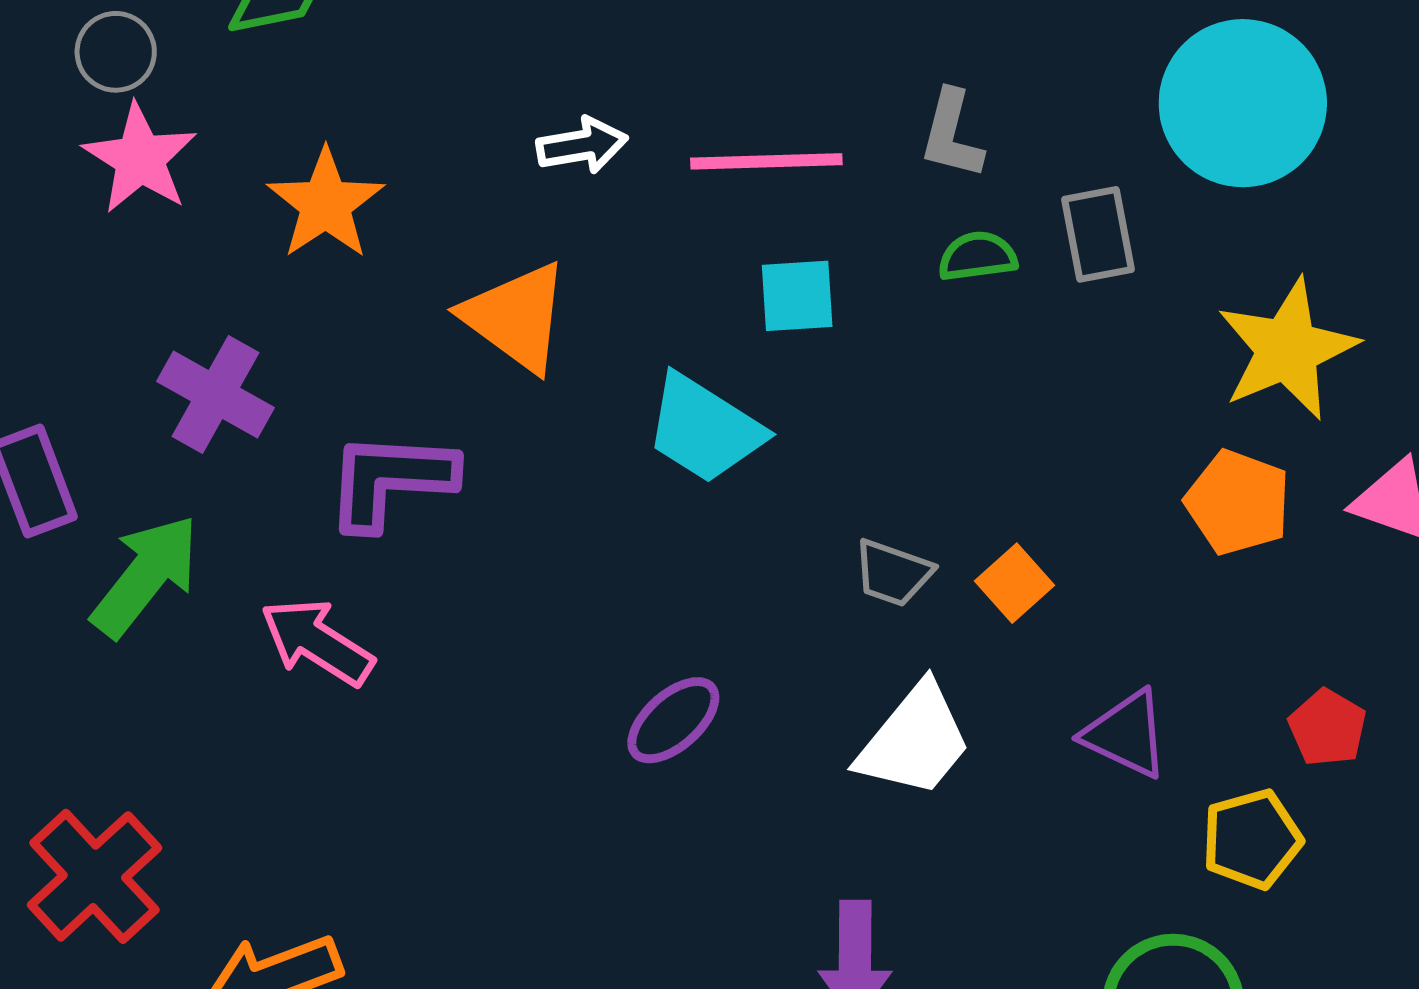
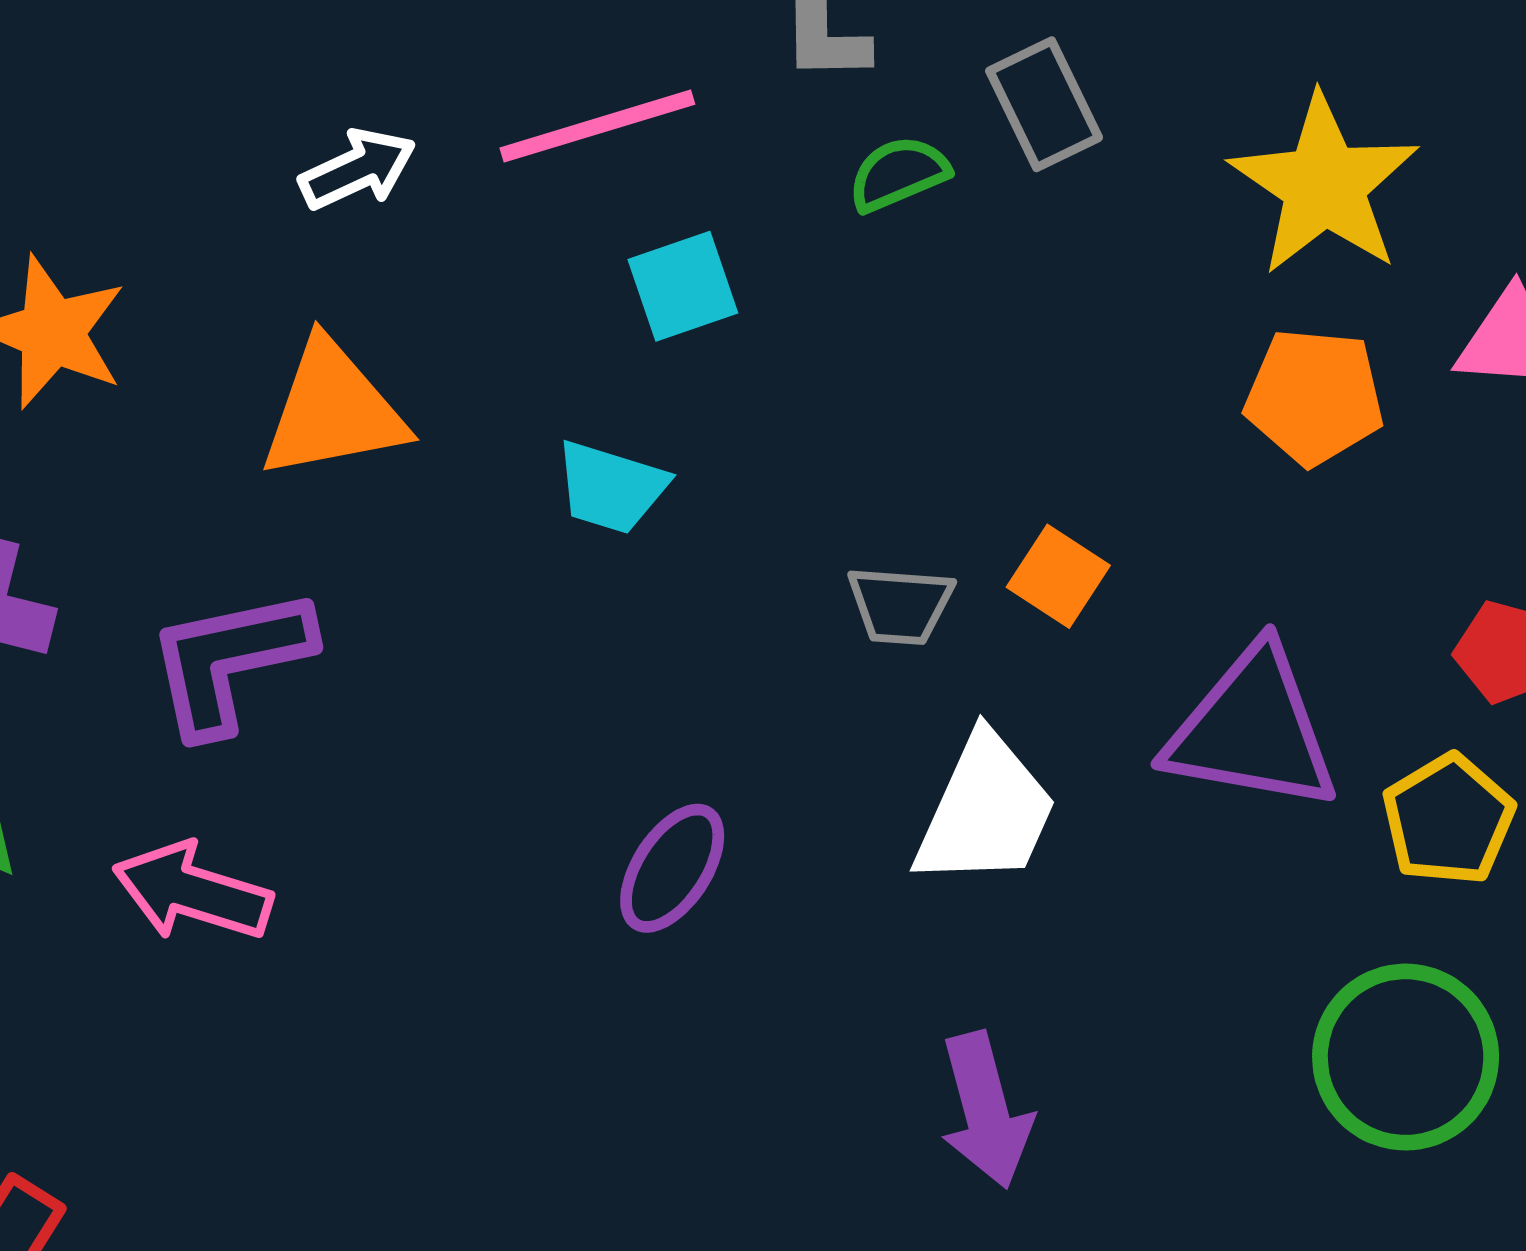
orange triangle: (516, 317) -> (333, 410), turned -32
cyan trapezoid: (704, 429) -> (611, 487), size x0.7
purple triangle: (1126, 734) -> (1252, 730), size x1.5

